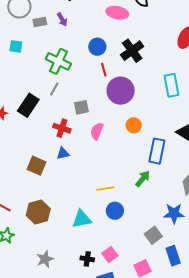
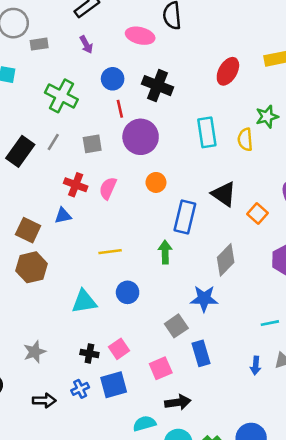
purple arrow: (62, 20) -> (86, 45), moved
black cross: (132, 51) -> (158, 86), turned -35
gray line: (54, 89) -> (53, 142), moved
gray square: (81, 107) -> (92, 144), moved
red cross: (62, 128) -> (76, 185), moved
green arrow: (143, 179) -> (165, 252), turned -42
yellow line: (105, 189) -> (110, 252), moved
brown hexagon: (38, 212) -> (32, 267), moved

